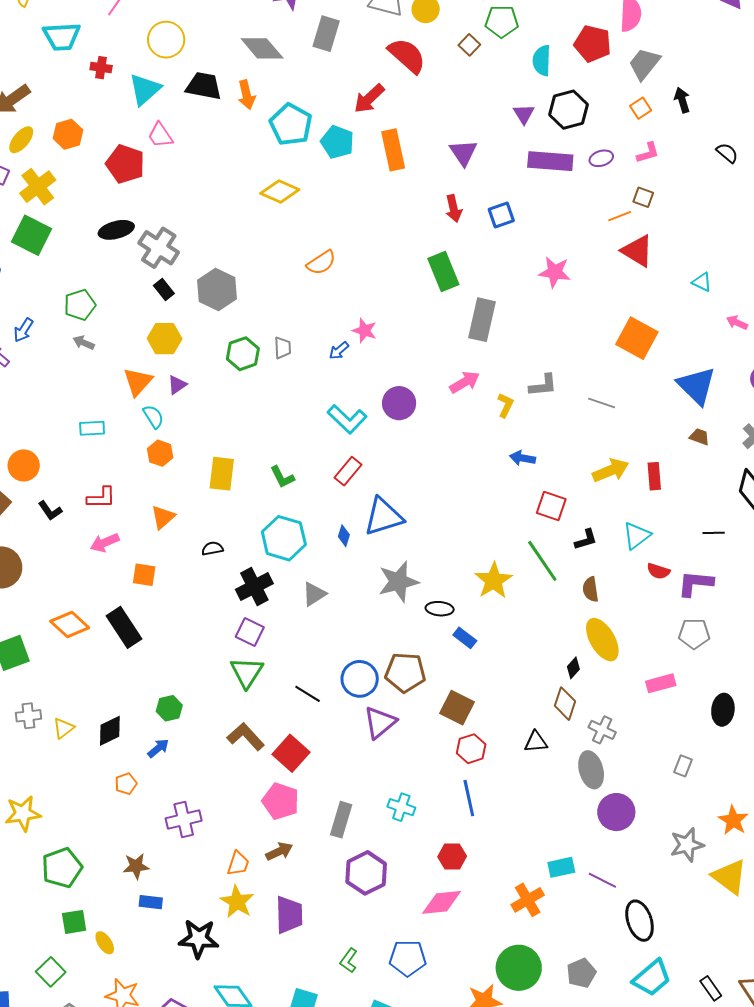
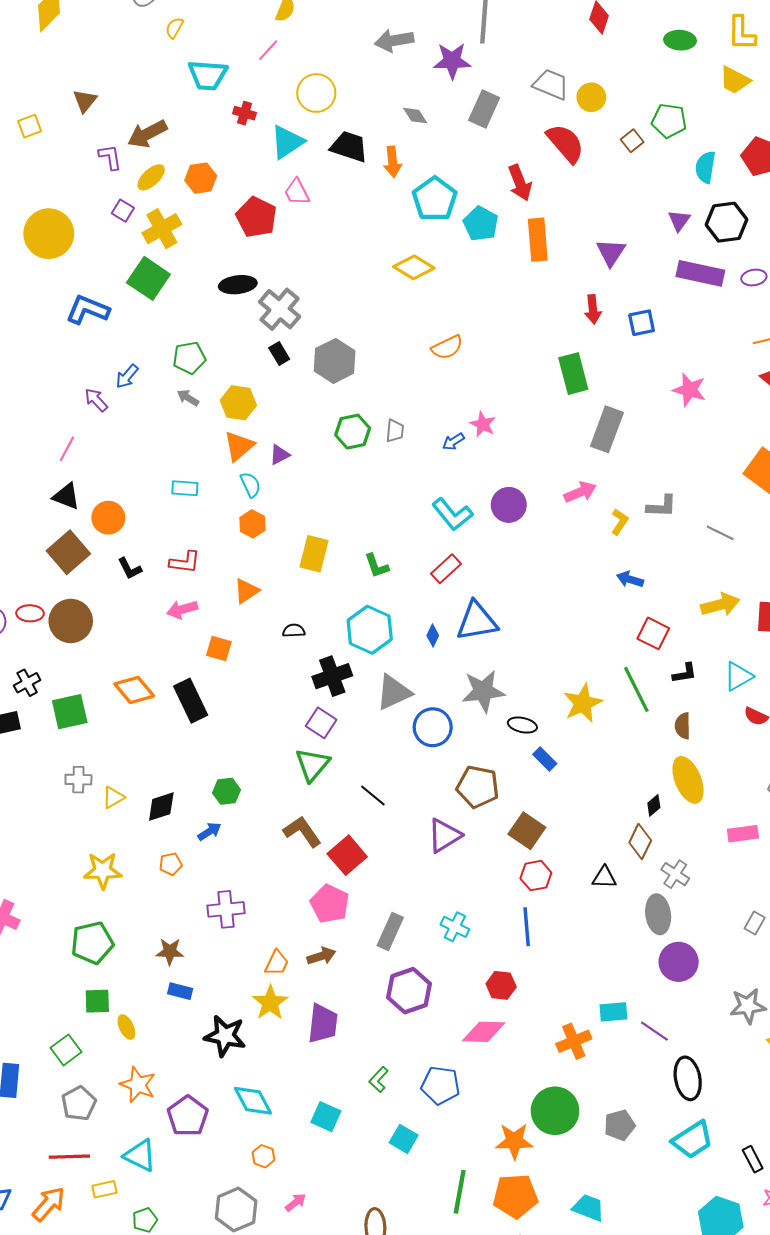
gray diamond: (262, 48) -> (415, 116), size x0.6
red arrow: (369, 99) -> (520, 183), turned -76
yellow hexagon: (165, 339) -> (238, 403), moved
gray triangle: (314, 594) -> (394, 692), size x1.4
blue circle: (360, 679) -> (433, 727), moved
yellow star: (23, 814) -> (103, 871), moved

